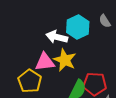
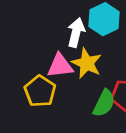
white arrow: (57, 37) -> (76, 32), turned 90

